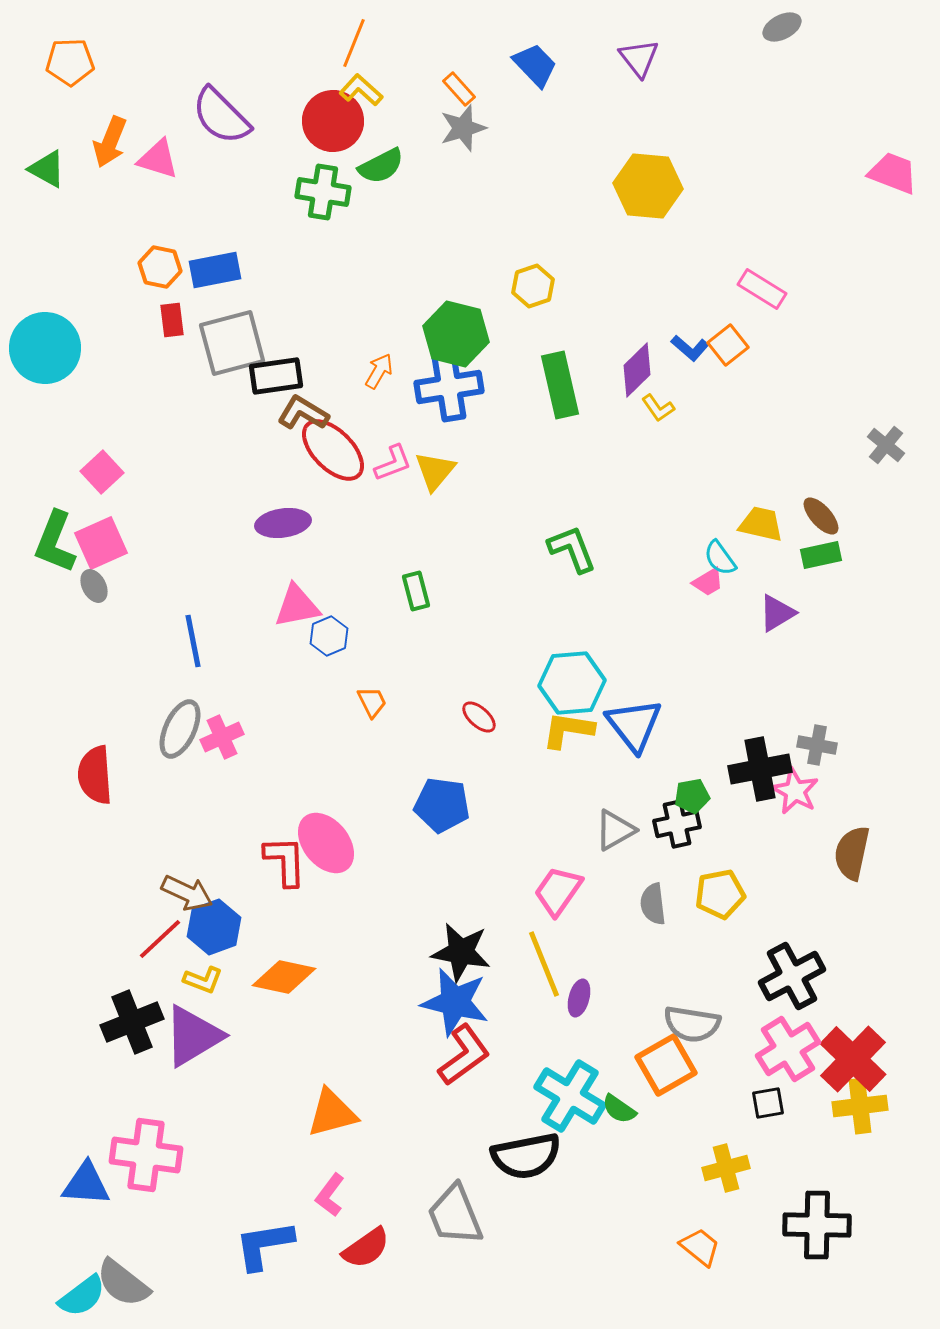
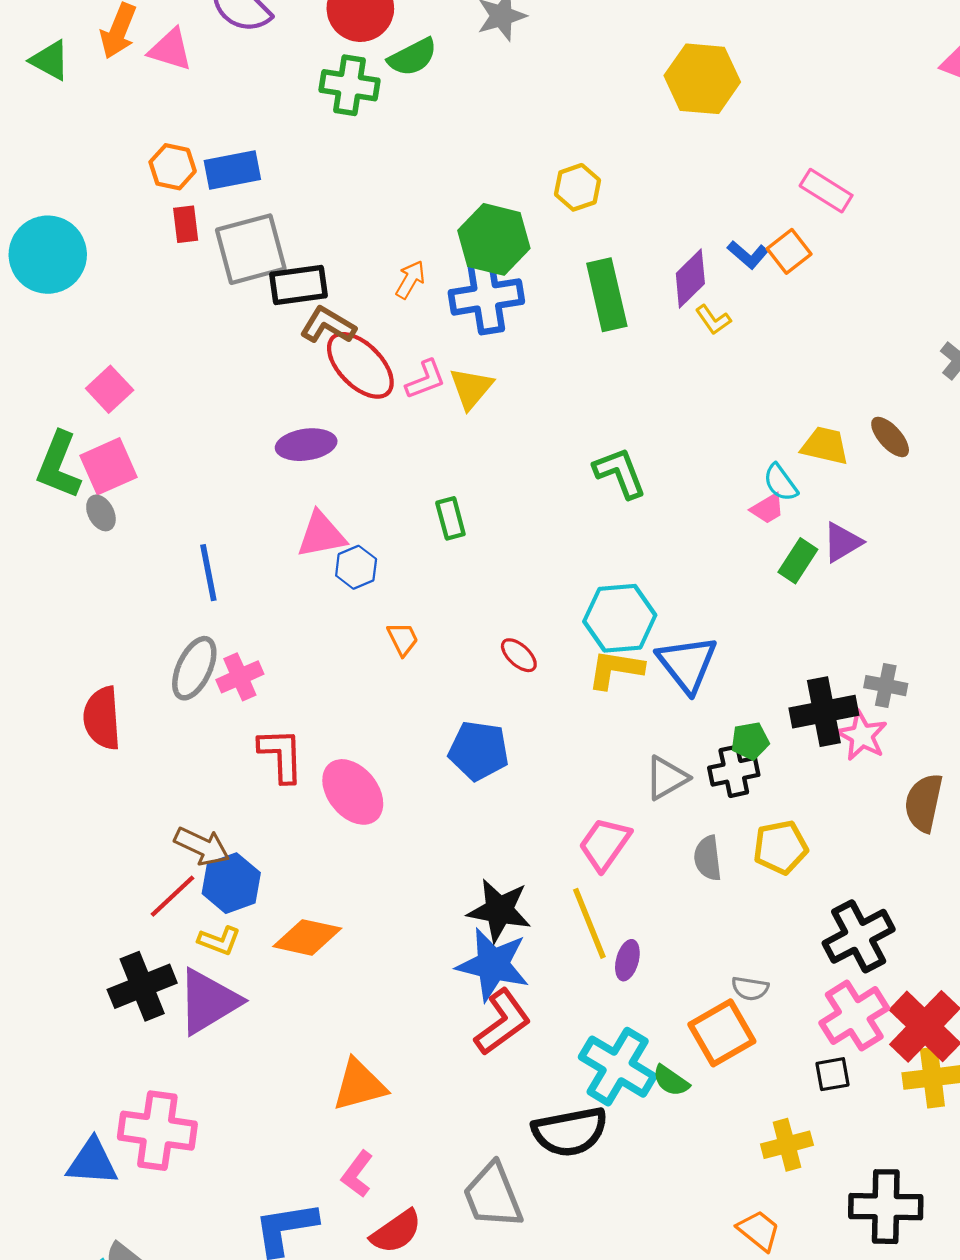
green rectangle: (821, 555) -> (798, 561), moved, turned -45
red L-shape: (285, 861) -> (281, 755), moved
gray semicircle: (692, 1024) -> (750, 988), size x0.6

